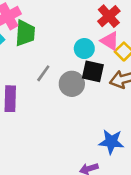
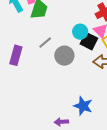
black square: (93, 71) -> (89, 41), moved

